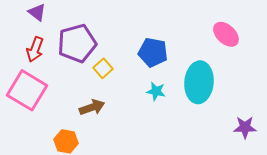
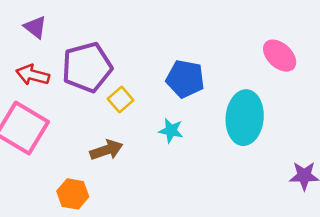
red arrow: (35, 49) -> (33, 75), turned 85
cyan star: (156, 91) -> (171, 131), moved

